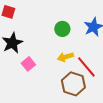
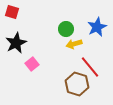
yellow arrow: (65, 57) -> (74, 44), moved

